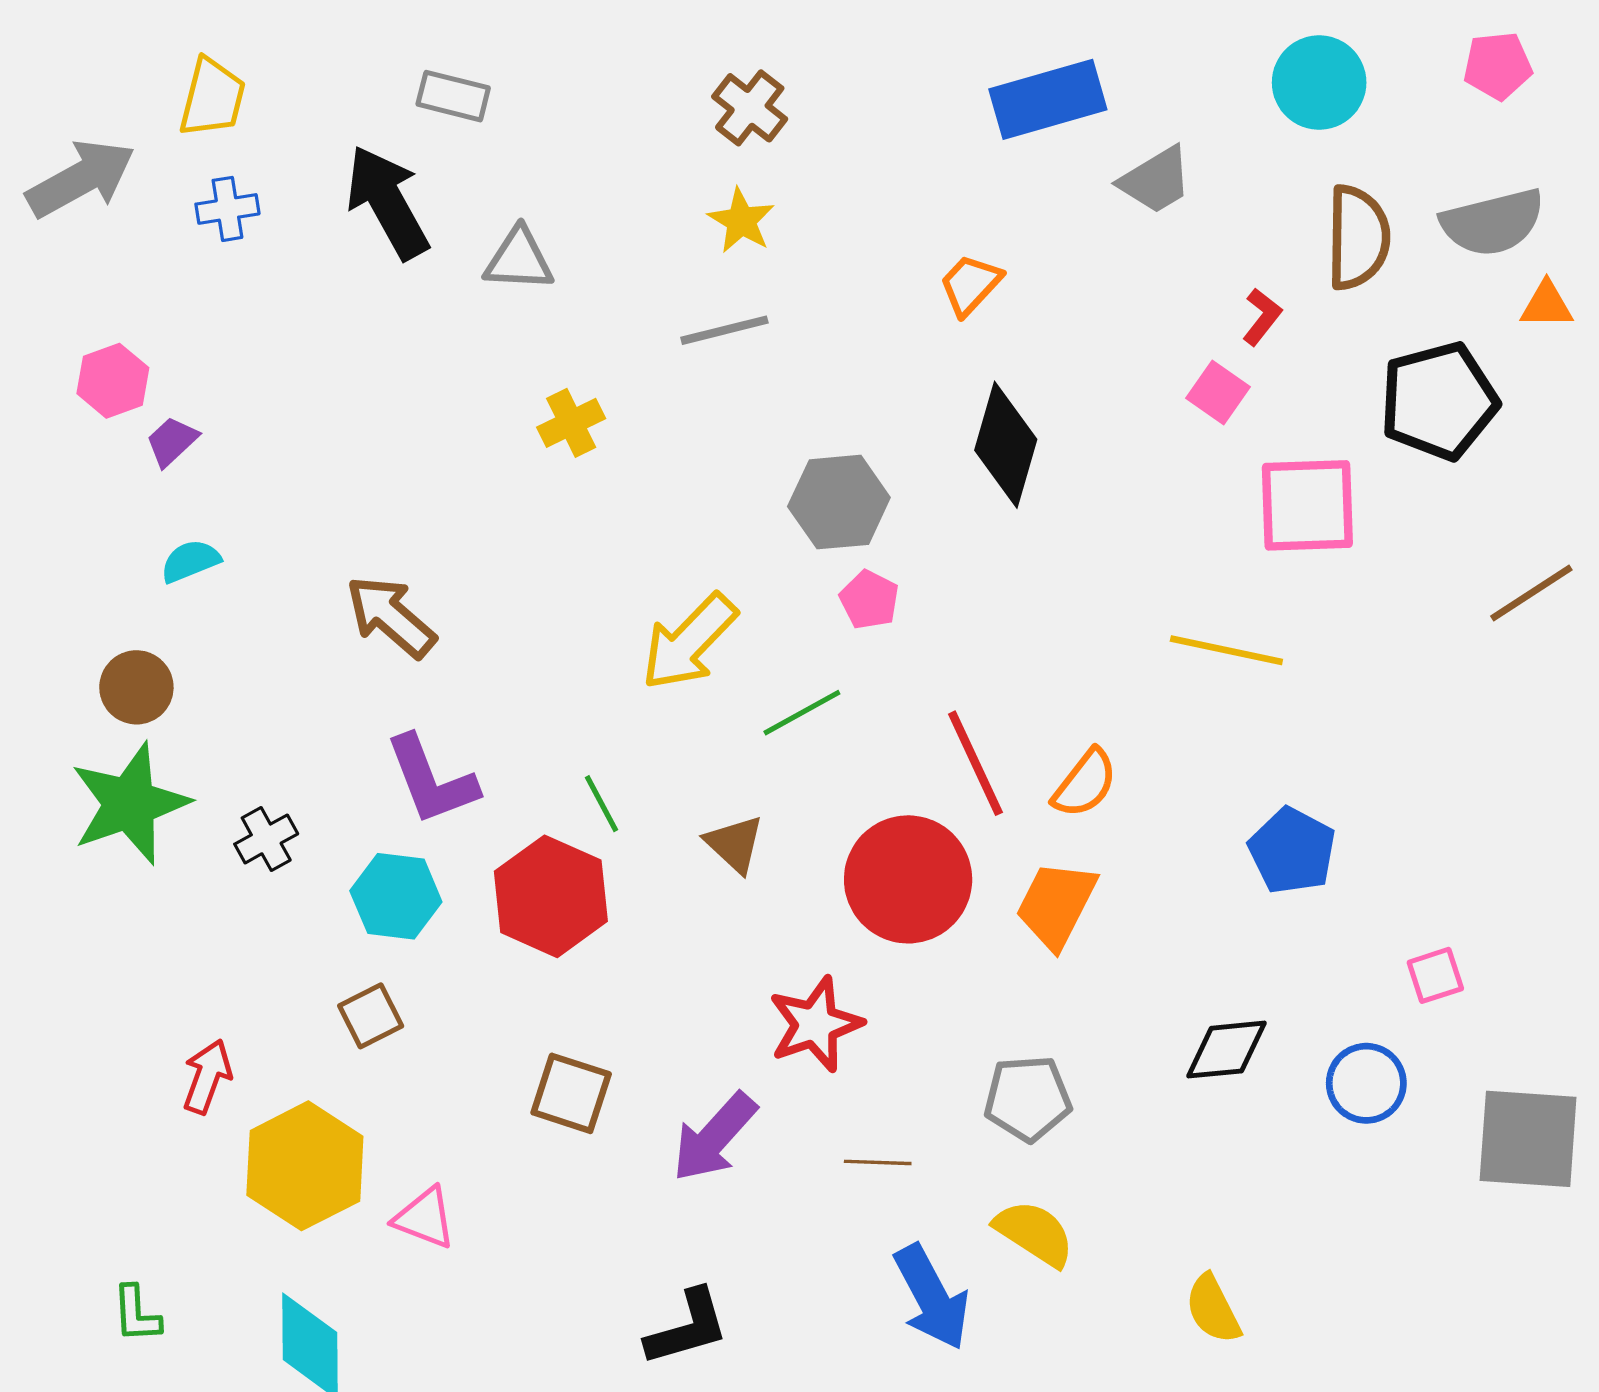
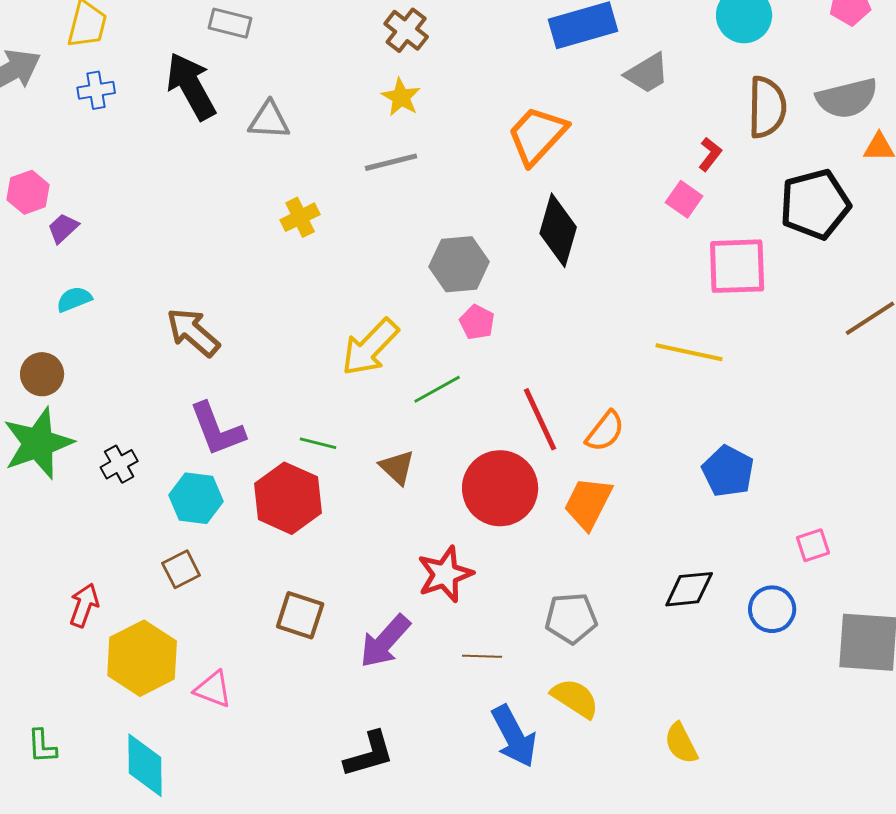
orange trapezoid: (970, 285) -> (537, 135), size x1.6
green line: (601, 804) -> (318, 443), turned -48

